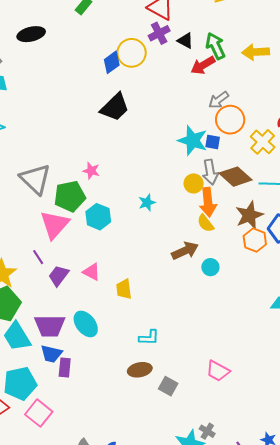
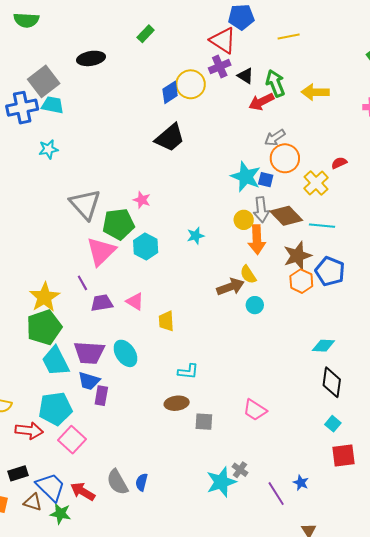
yellow semicircle: (205, 223) -> (248, 275), moved
purple trapezoid: (59, 276) -> (102, 303), turned 40
gray square: (168, 386) -> (204, 422), turned -30

